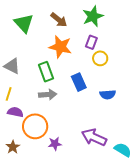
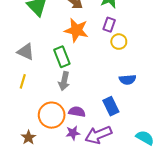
blue rectangle: (79, 82) -> (111, 106), moved
gray arrow: (48, 95) -> (64, 81), turned 108
purple semicircle: (15, 112) -> (77, 112), moved
purple arrow: (94, 137) -> (98, 135), moved, turned -45

